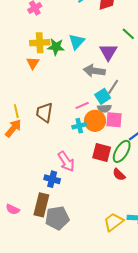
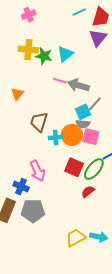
purple triangle: (108, 52) -> (98, 38), moved
orange triangle: (33, 63) -> (17, 94), moved
pink line: (82, 105) -> (60, 81), moved, turned 32
brown trapezoid: (44, 113) -> (39, 122), moved
red semicircle: (119, 175) -> (88, 192), turned 88
gray pentagon: (57, 218) -> (33, 211), moved

